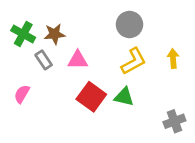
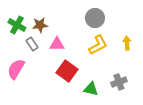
pink semicircle: (22, 94) -> (16, 69), size x1.5
green triangle: (124, 97) -> (91, 89), moved
gray cross: (174, 121) -> (119, 82), moved

